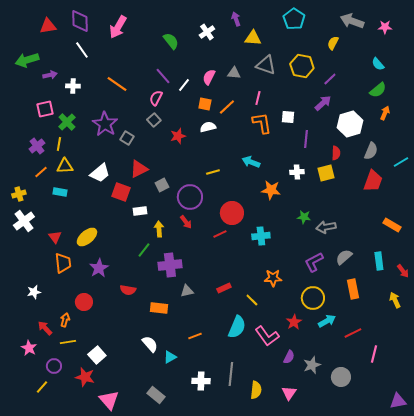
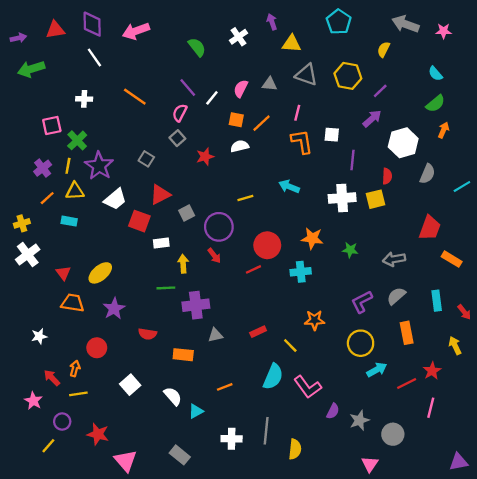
pink arrow: (118, 27) -> (136, 31), turned 40
purple arrow: (50, 75) -> (18, 38), moved
purple star: (105, 124) -> (99, 166), moved
white cross: (297, 172) -> (342, 198), size x1.6
red trapezoid: (373, 181) -> (430, 228), moved
orange star: (271, 190) -> (312, 238), moved
gray arrow: (326, 227) -> (394, 259), moved
green line: (144, 250) -> (166, 288), turned 49
orange trapezoid: (63, 263) -> (73, 303), turned -75
red star: (294, 322) -> (432, 371), moved
white square: (97, 355) -> (130, 385), moved
pink triangle: (289, 393) -> (370, 464), moved

